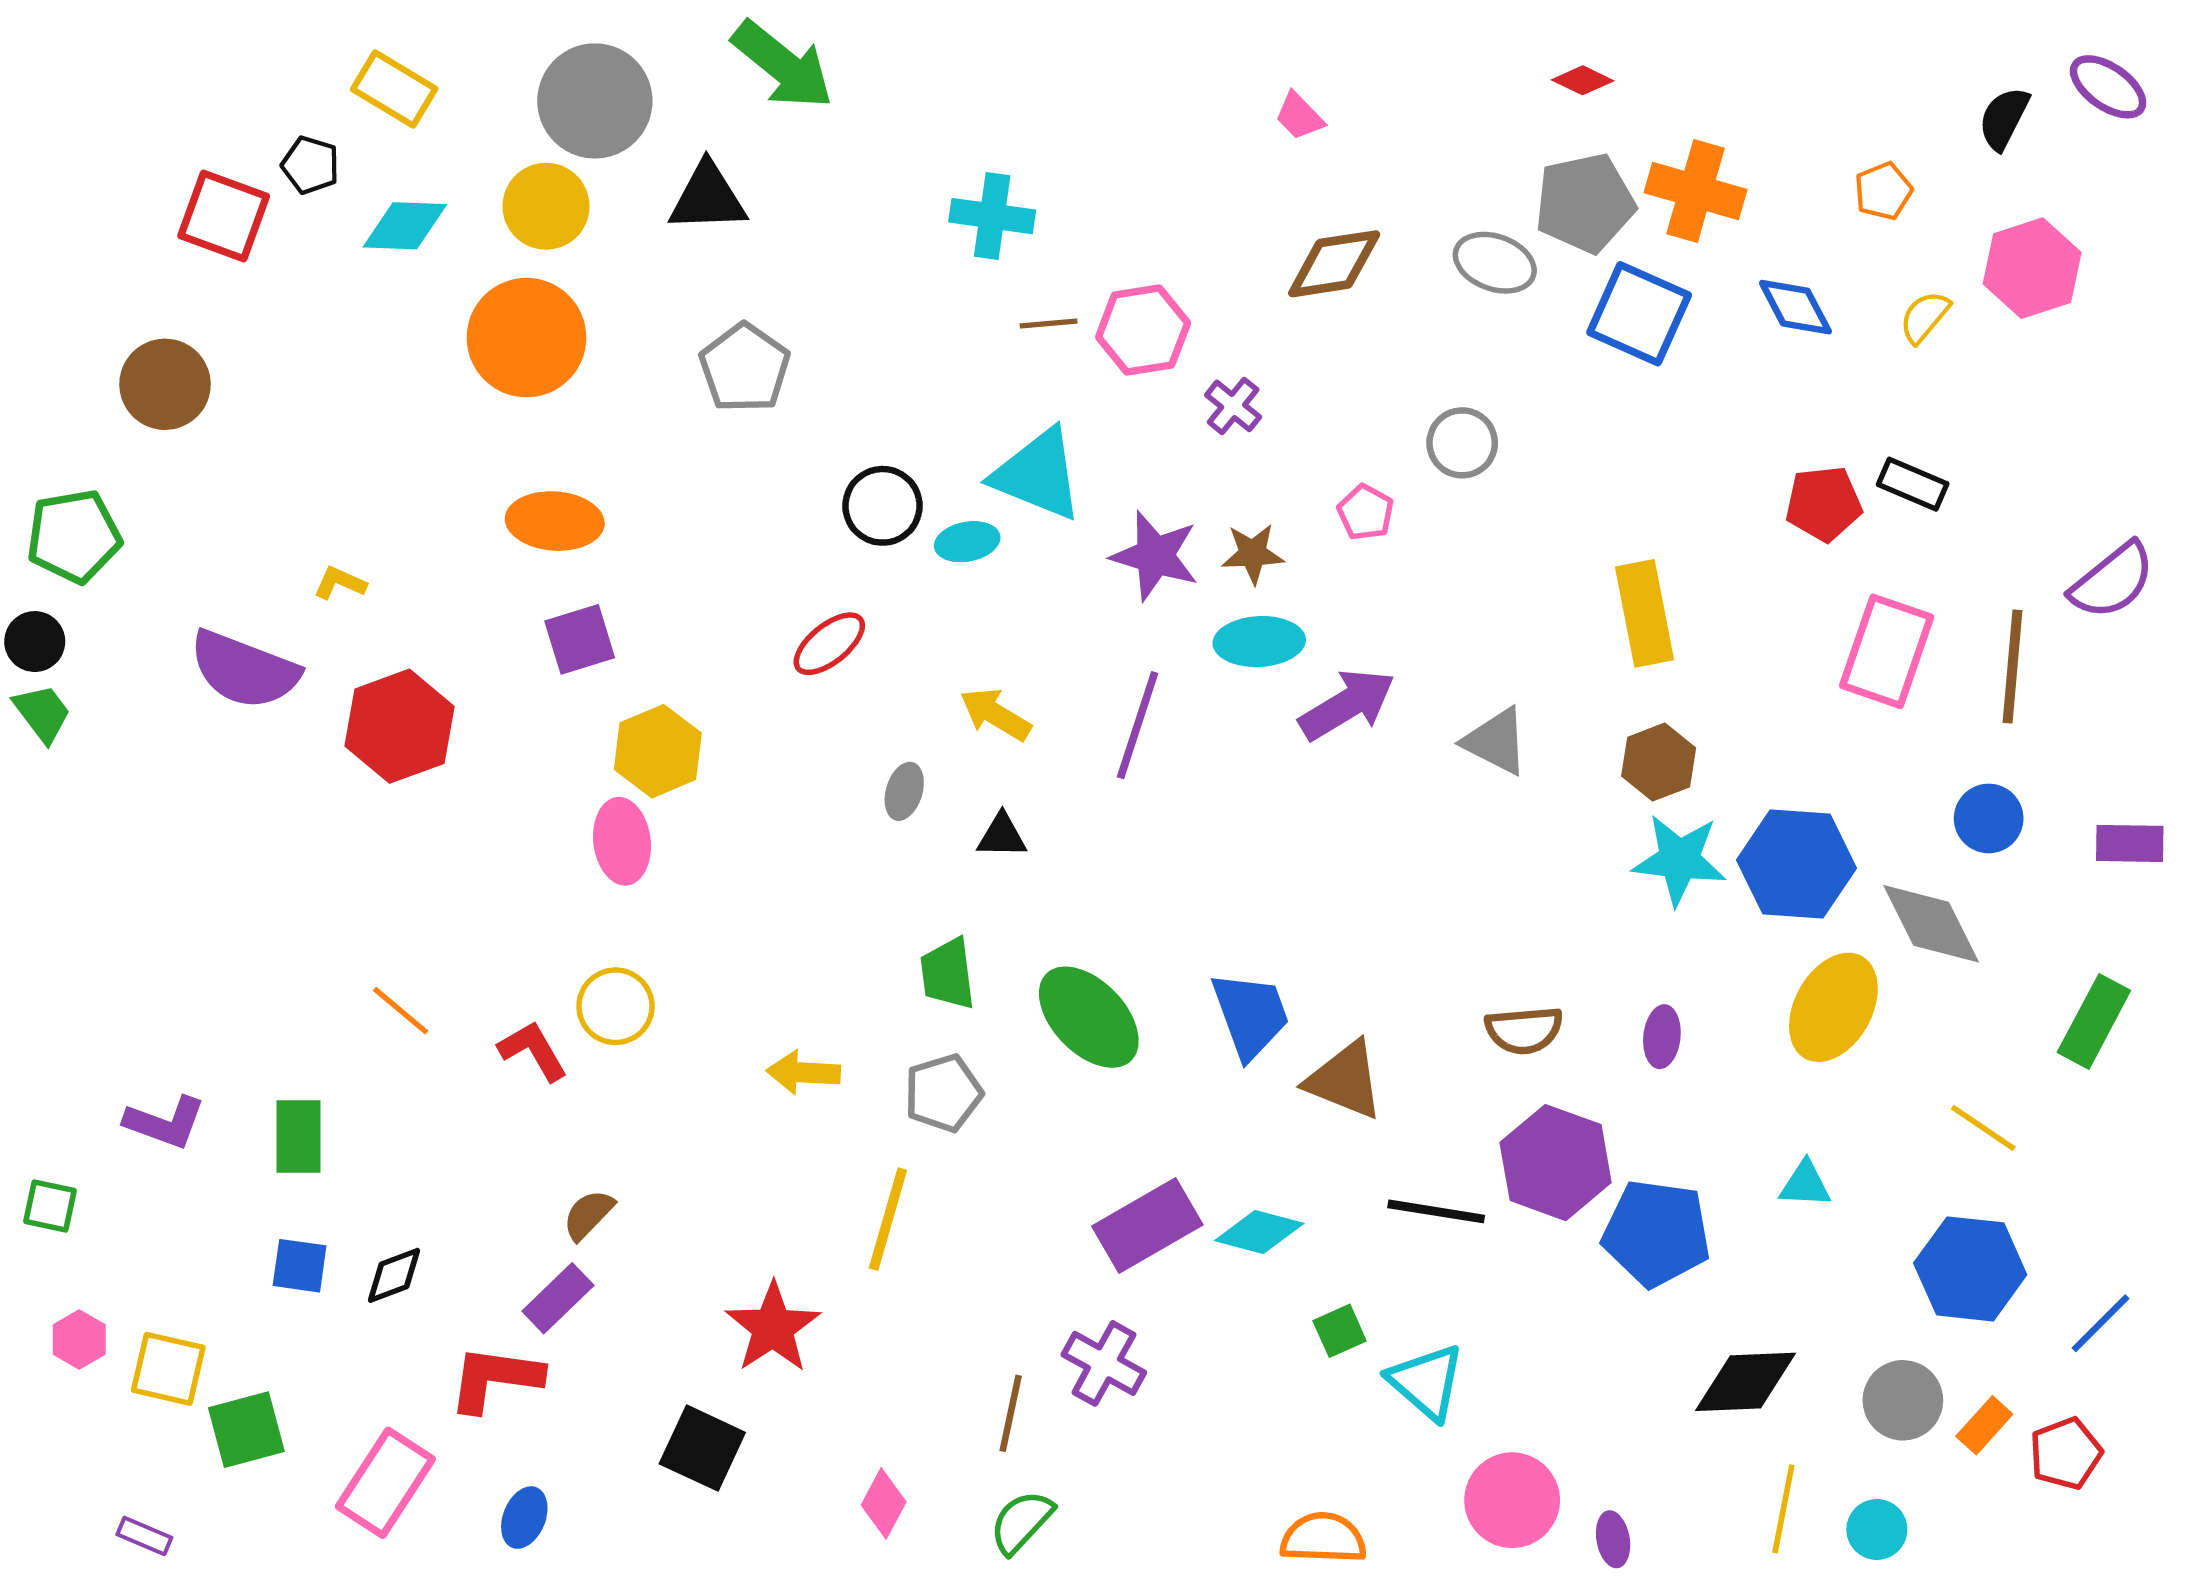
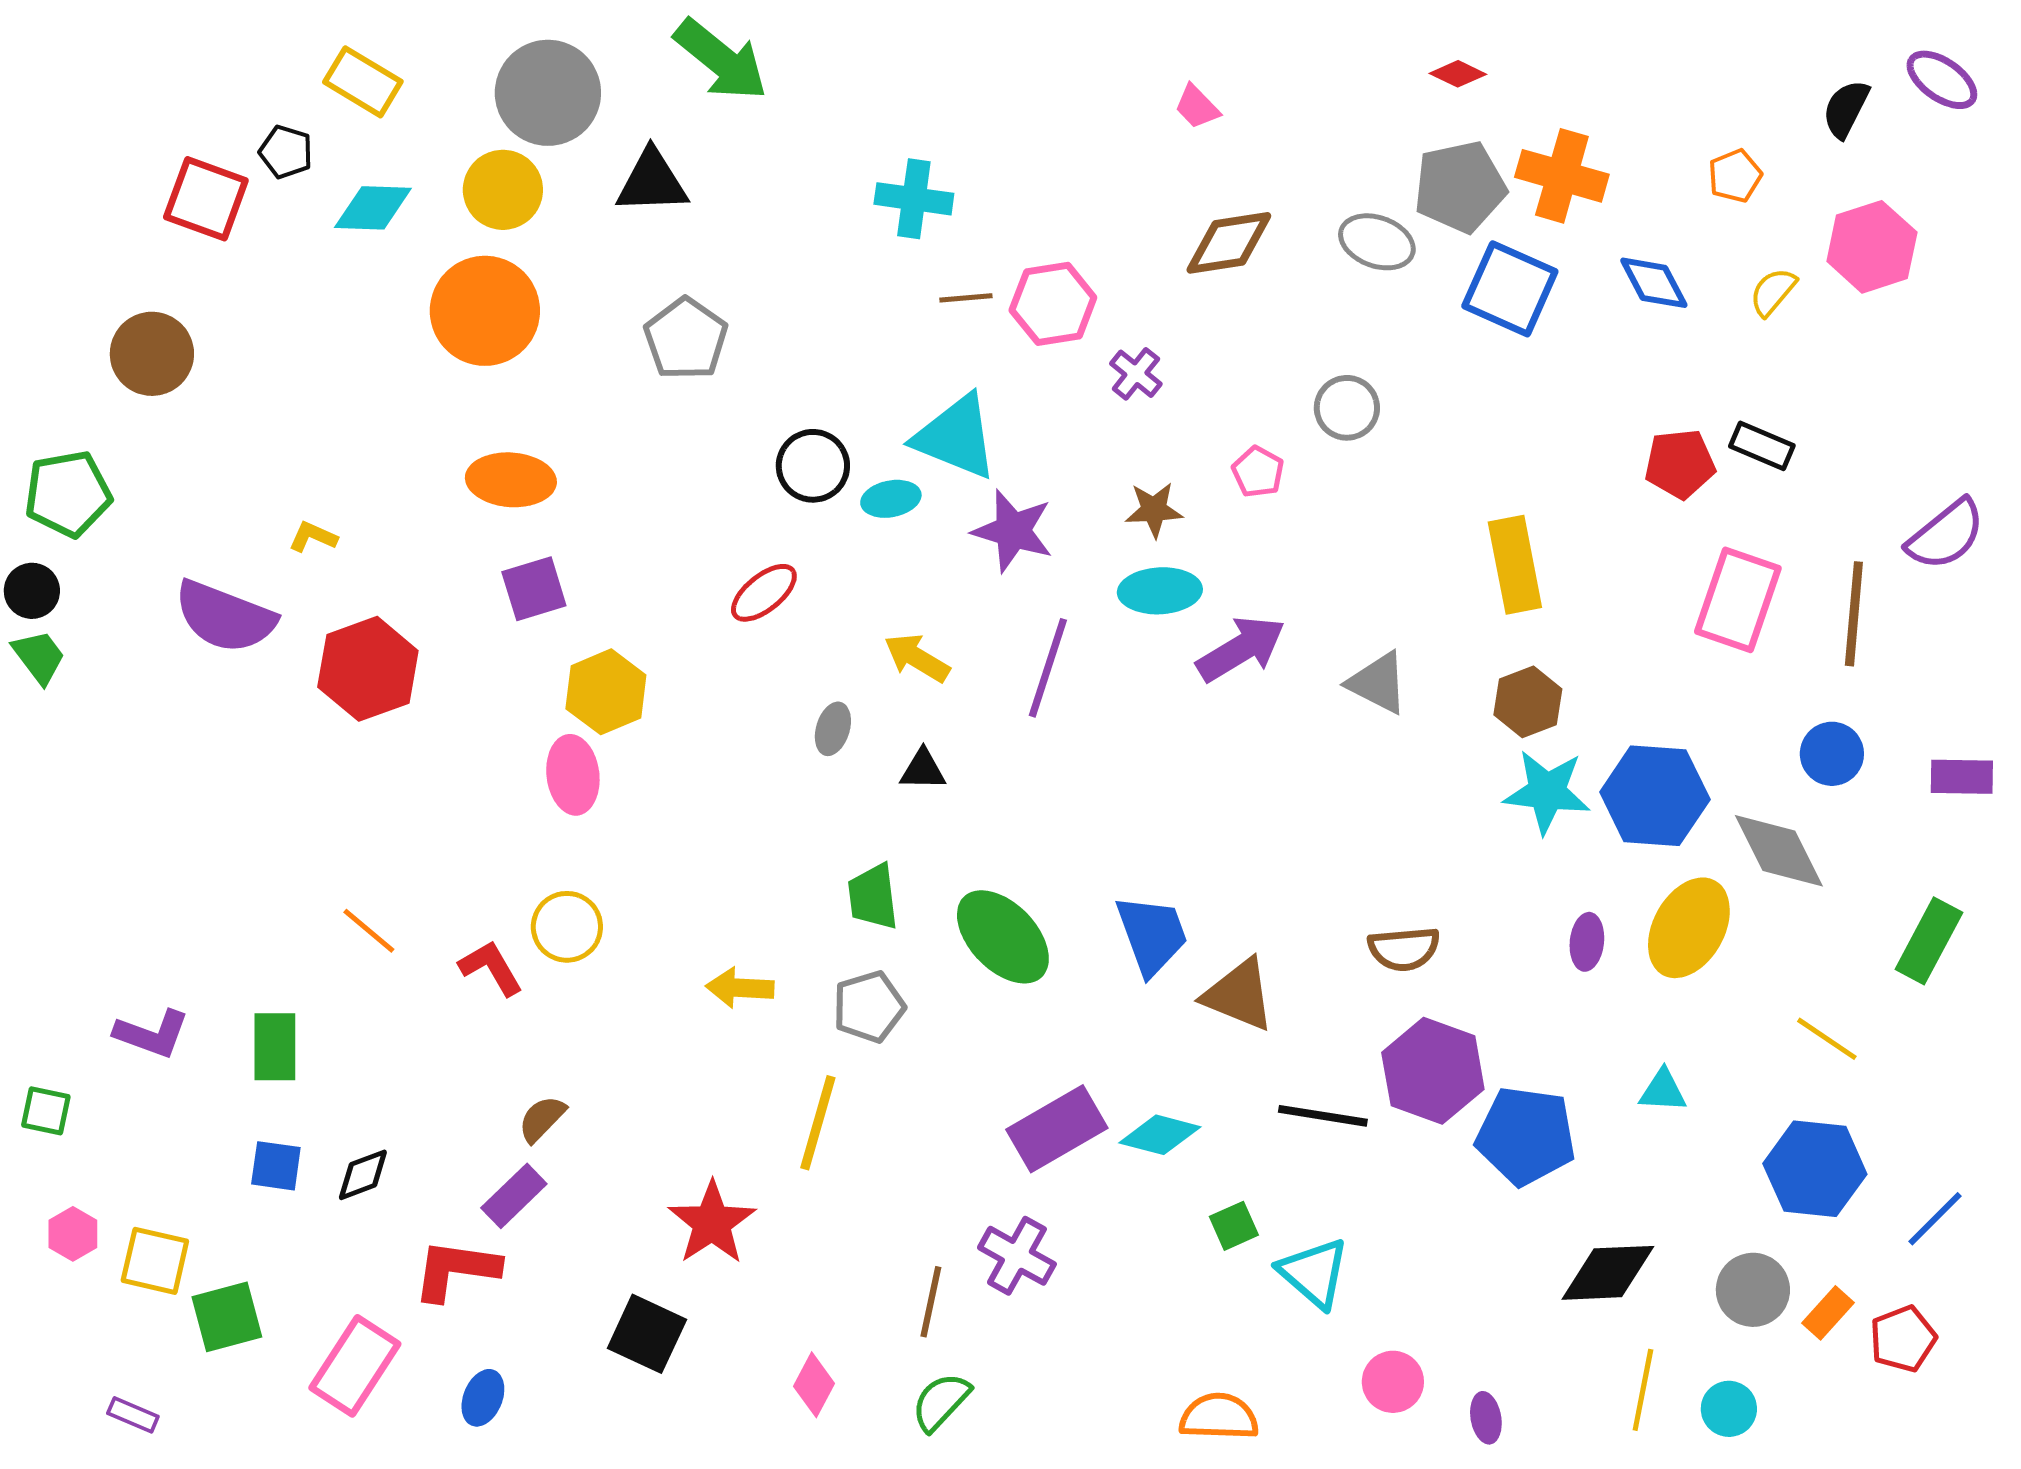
purple star: (1155, 556) -> (1013, 531), moved
purple ellipse: (1662, 1037) -> (1587, 942), moved
pink circle: (1512, 1500) -> (1393, 1382), size x0.7

